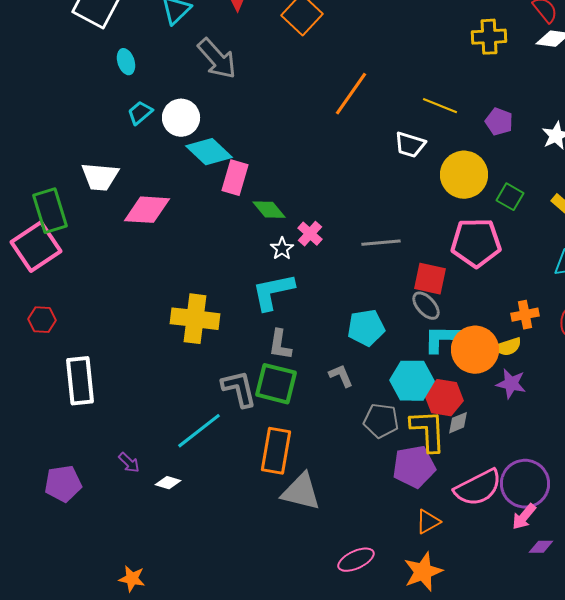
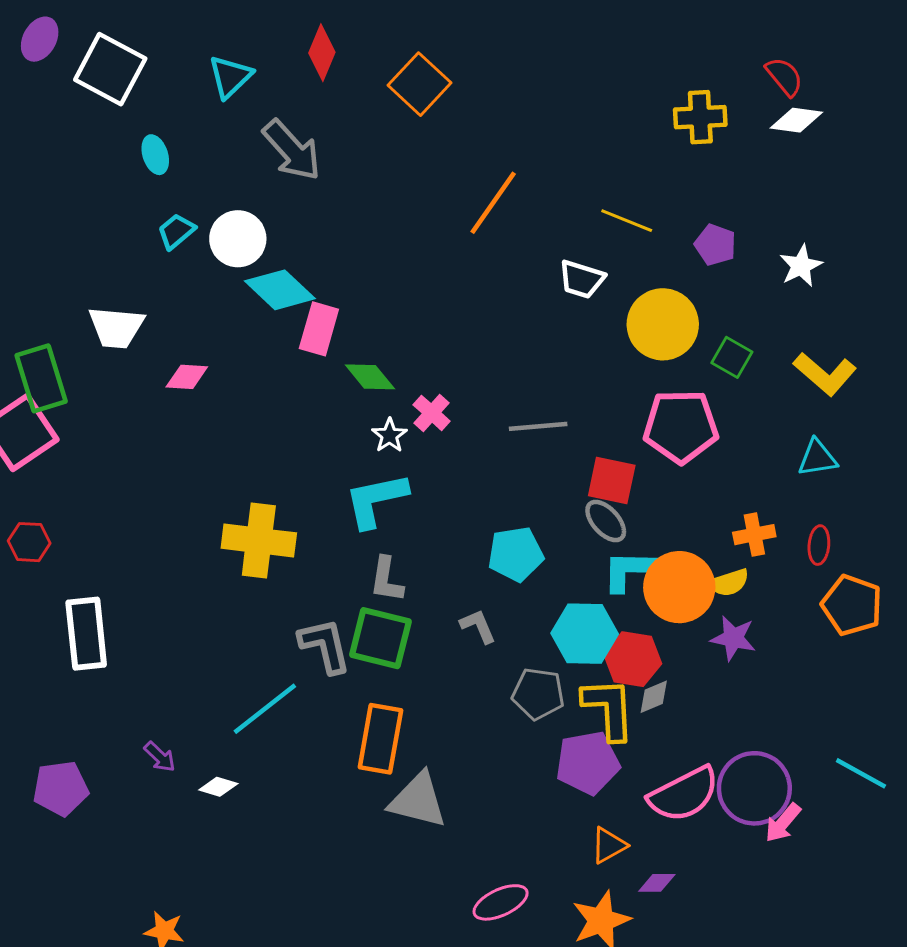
pink diamond: (147, 210) -> (187, 377), size x0.6
pink arrow: (524, 517) -> (783, 823), moved
purple diamond: (541, 547) -> (657, 883), moved

